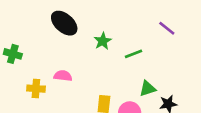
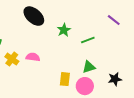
yellow cross: (36, 89) -> (12, 59), moved, turned 32
green triangle: (148, 89) -> (89, 67), moved

